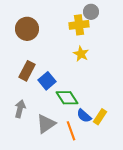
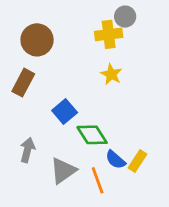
brown rectangle: (27, 71) -> (23, 83), moved

